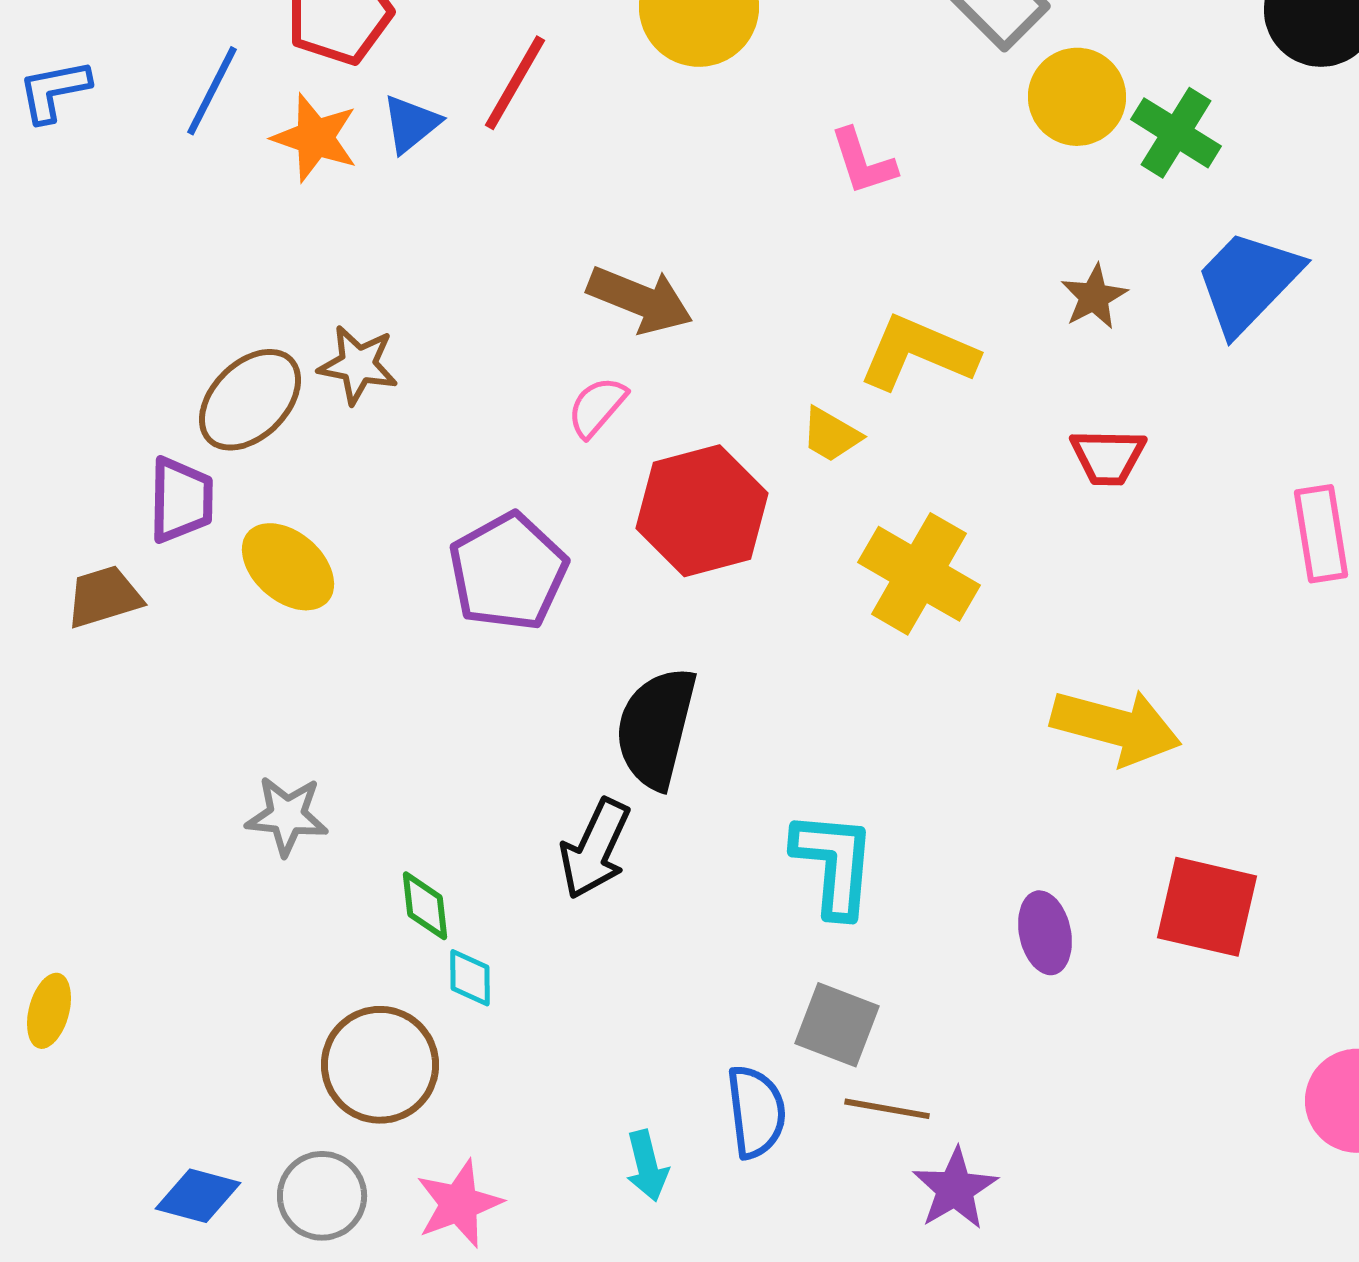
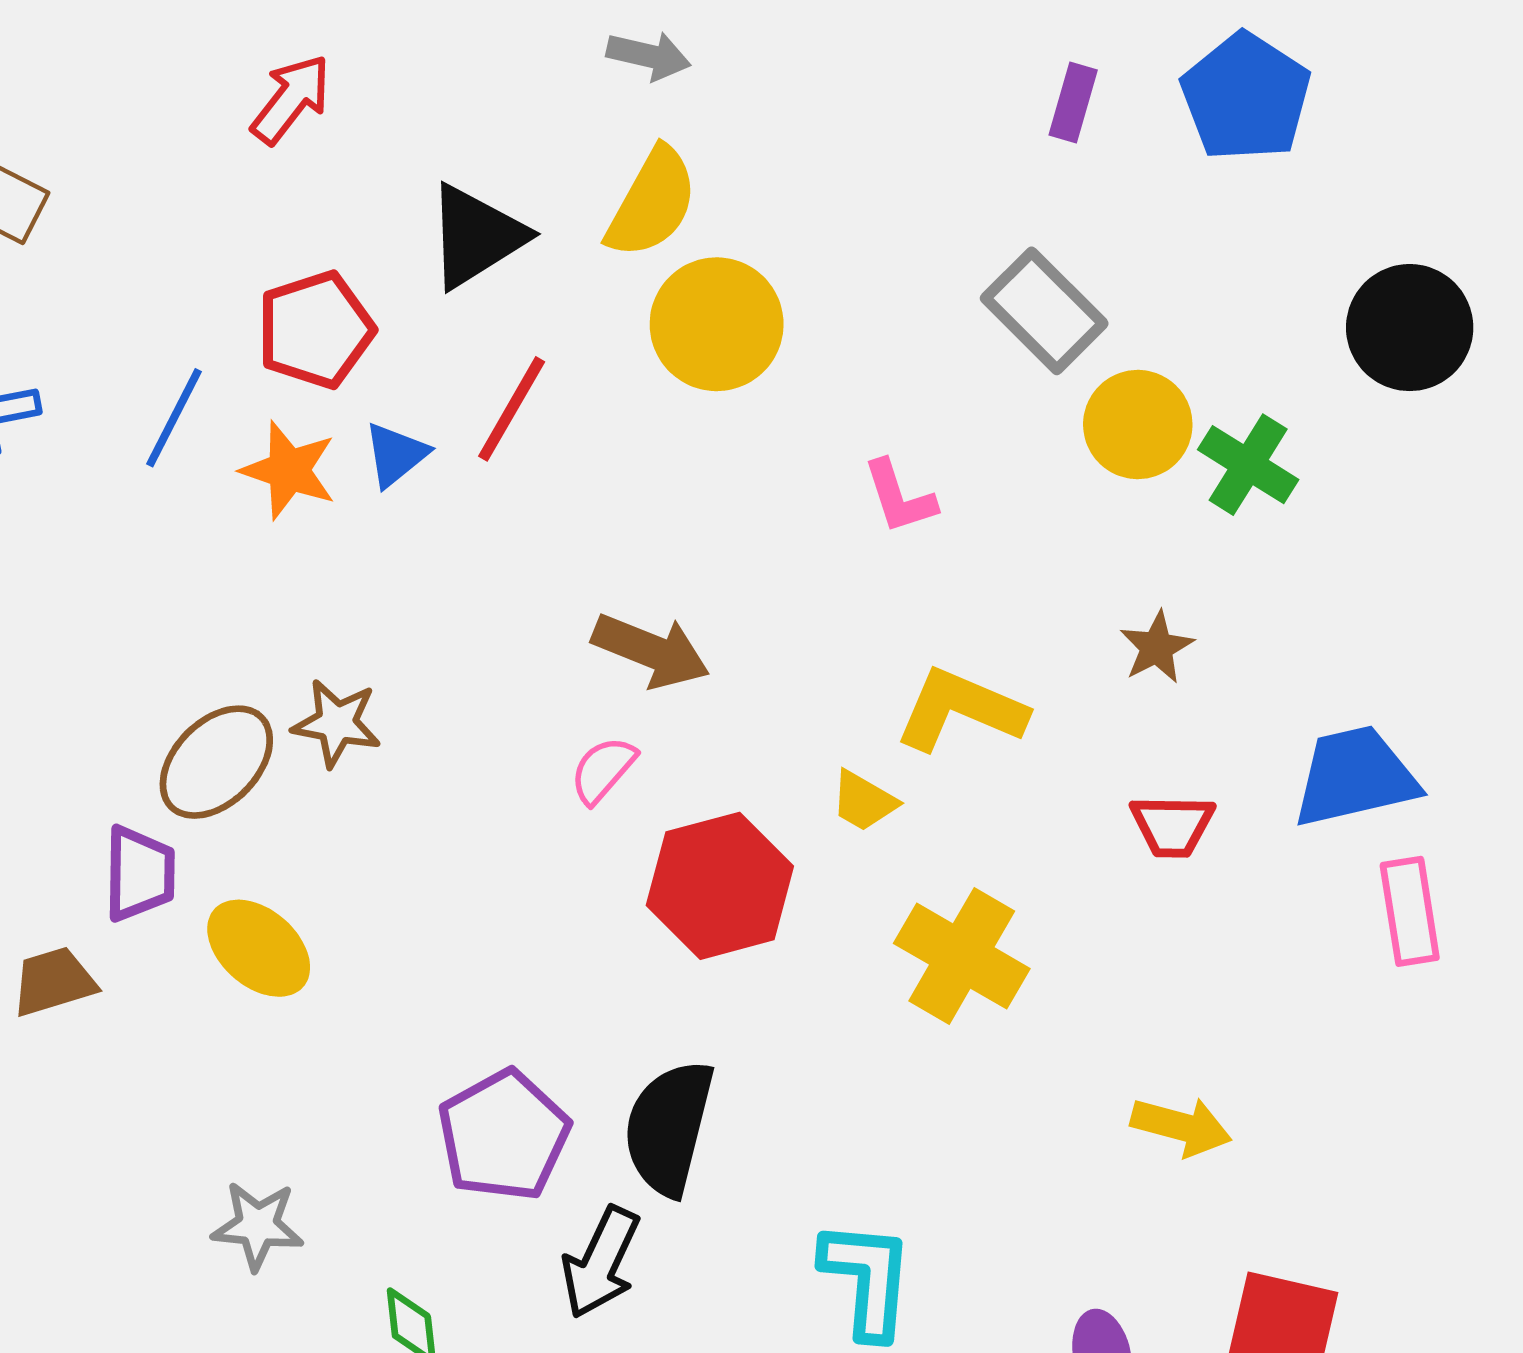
blue trapezoid: (1248, 282) -> (1355, 777), moved, turned 33
purple pentagon: (508, 572) -> (504, 1135), moved
yellow arrow: (1116, 727) -> (1181, 1126), size x0.7

